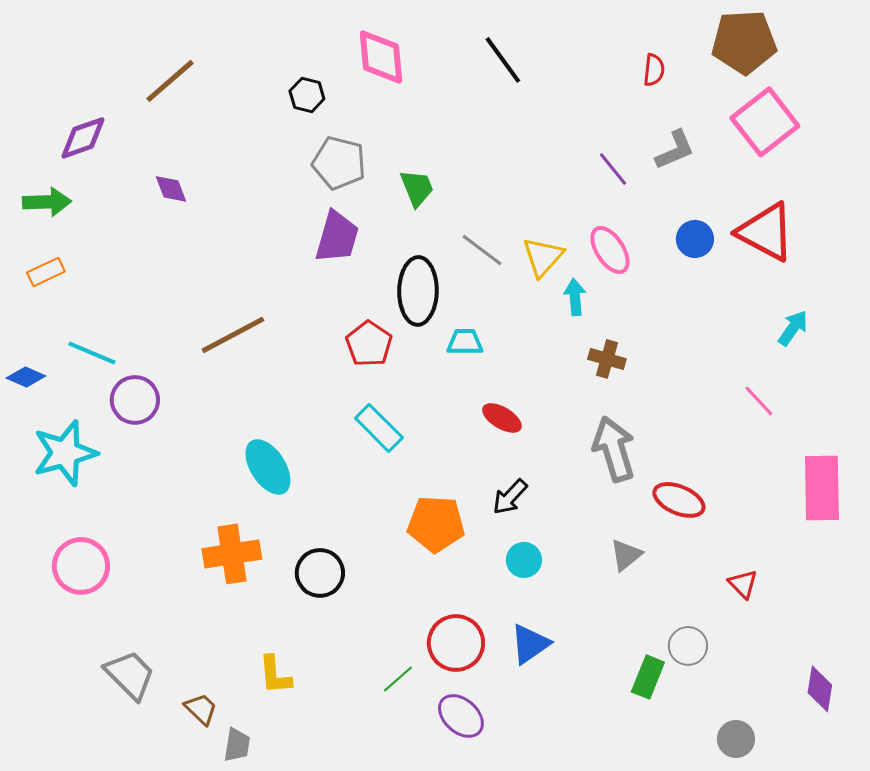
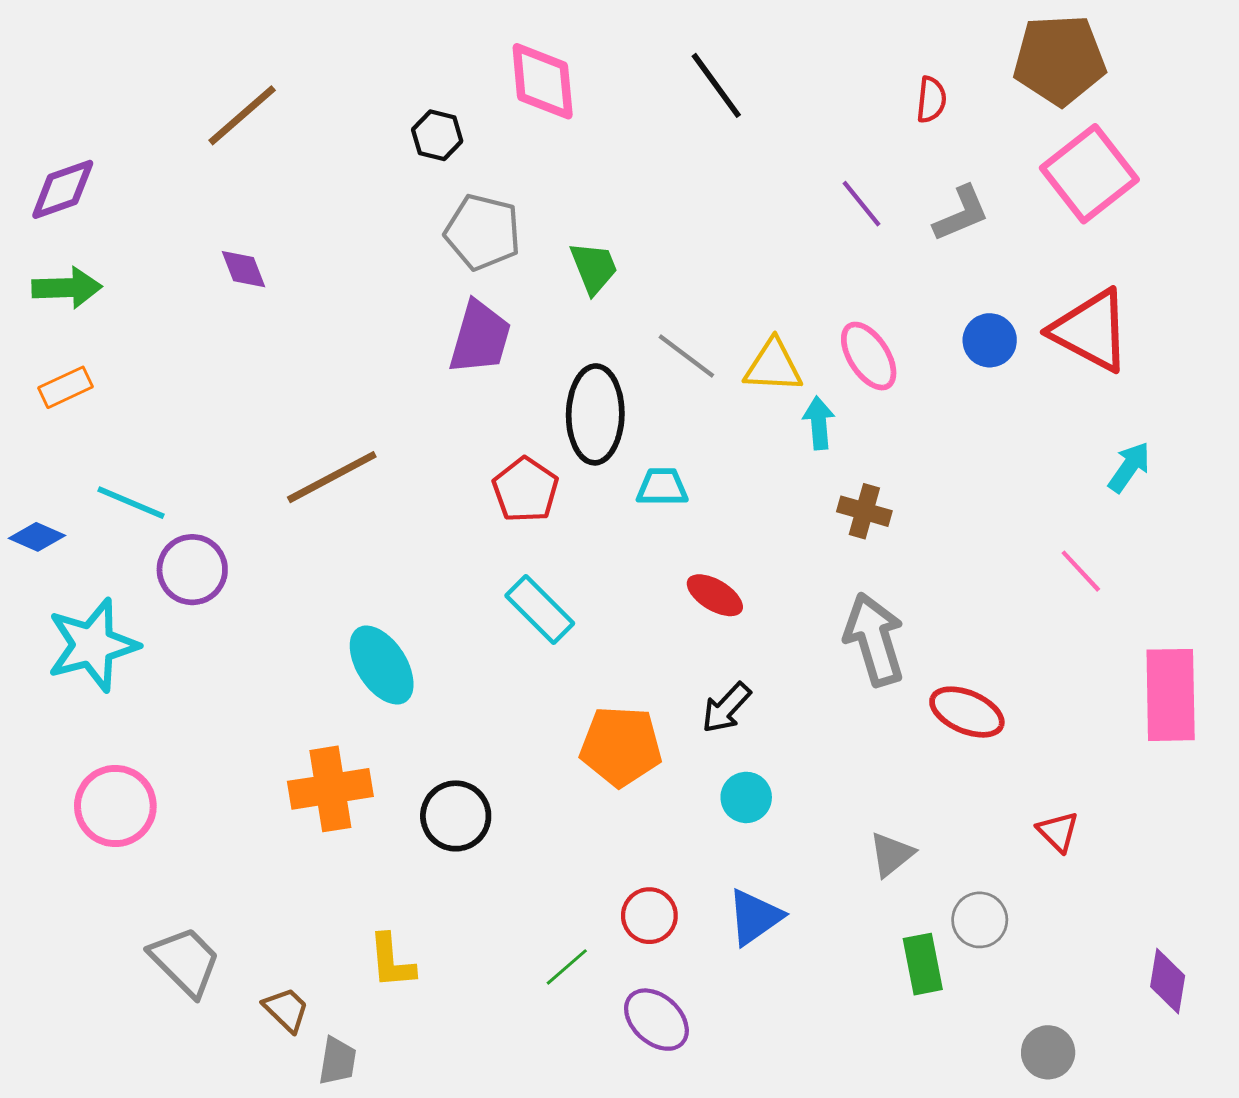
purple diamond: (83, 138) -> (63, 189), moved
purple line: (613, 169) -> (862, 204), moved
yellow triangle: (543, 257) -> (773, 366), turned 51
gray triangle: (626, 555) -> (891, 854), moved
red circle: (456, 643) -> (649, 916), size x0.7
green rectangle: (648, 677) -> (923, 964), turned -33

